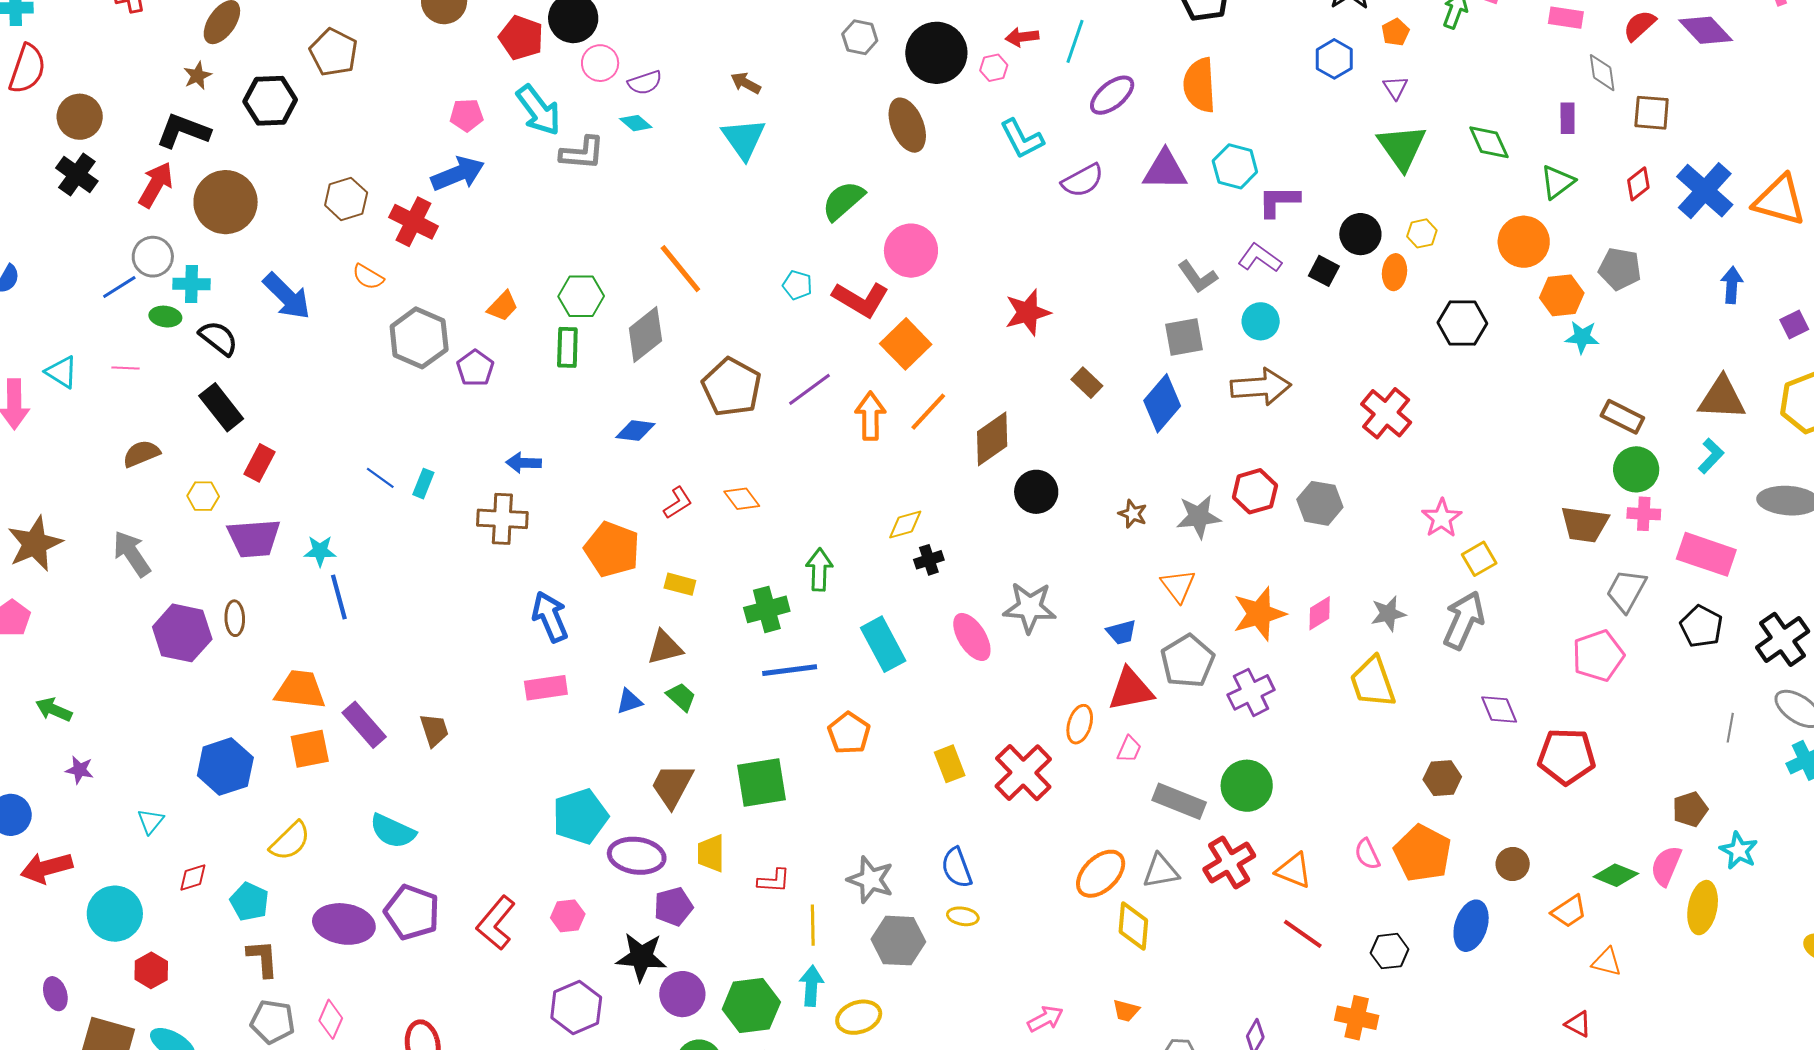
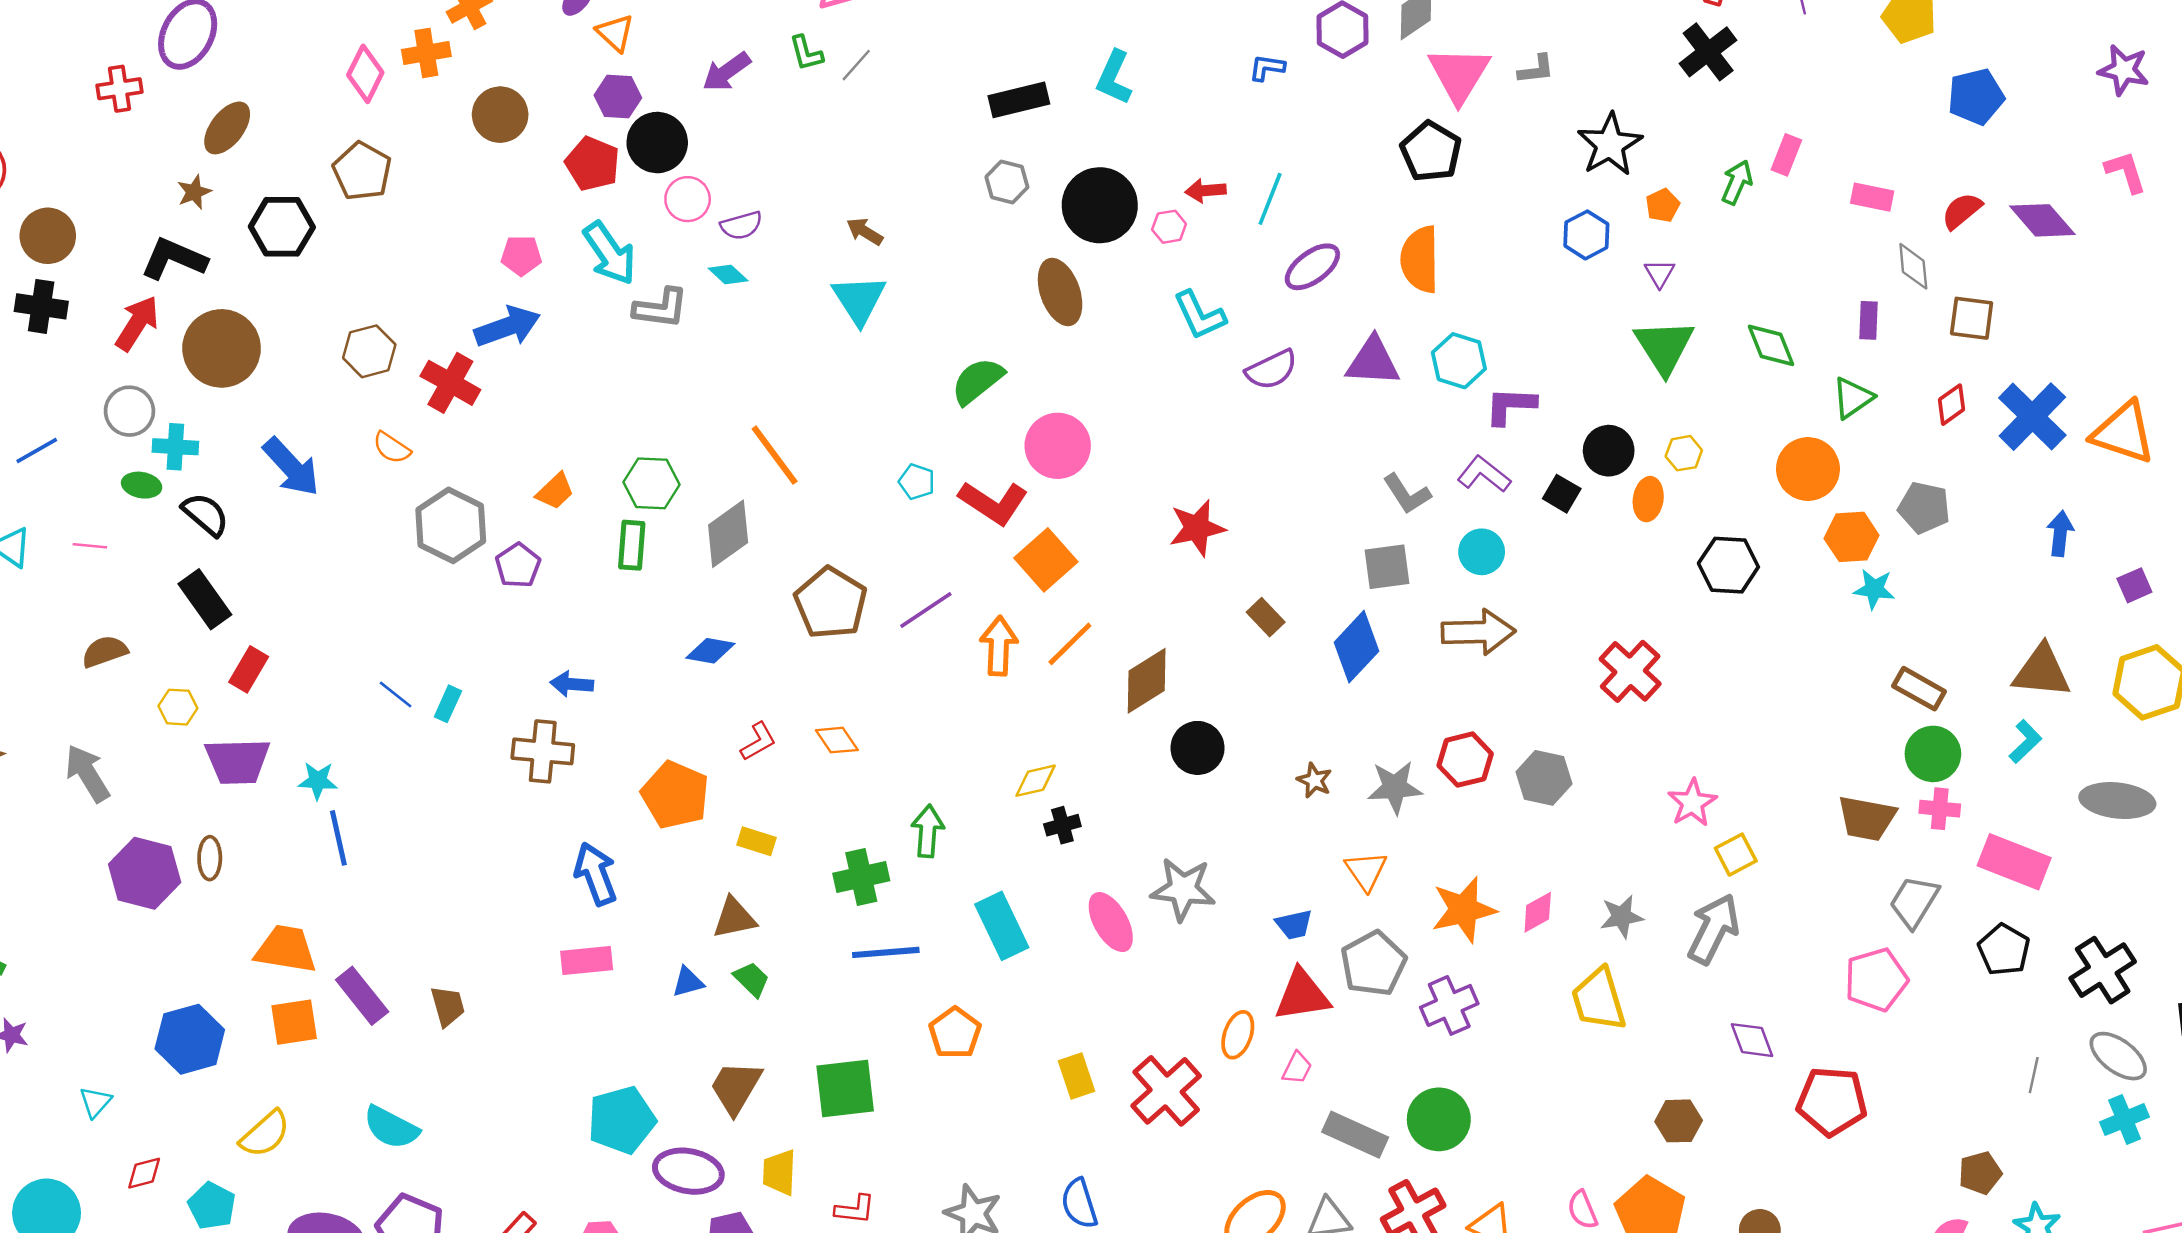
black cross: (77, 175) -> (41, 306), turned -30
blue line: (119, 287) -> (37, 451), moved

